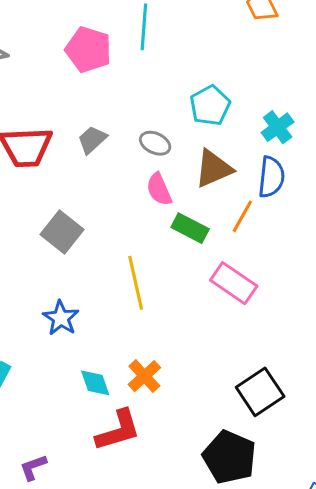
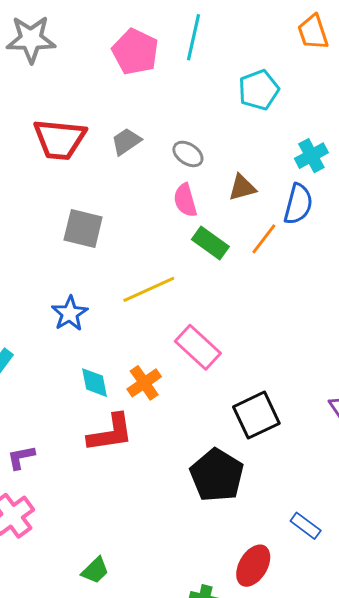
cyan pentagon: (210, 106) -> (259, 90), moved
brown triangle: (213, 169) -> (242, 187), size x0.7
gray square: (62, 232) -> (83, 229), turned -33
yellow line: (136, 283) -> (149, 289), turned 70
pink rectangle: (234, 283) -> (198, 347), moved

